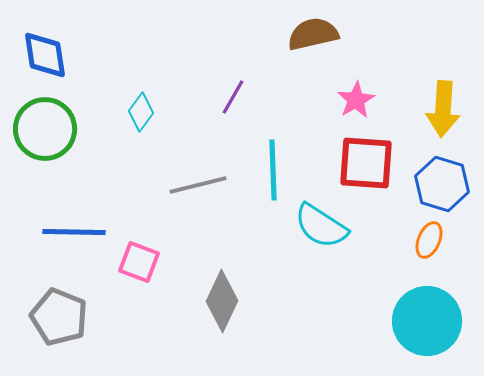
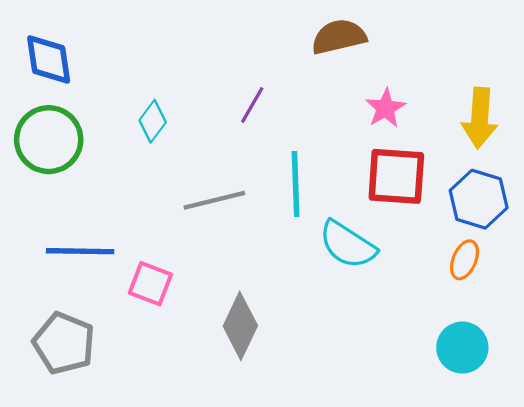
cyan circle: (427, 321) -> (462, 348), size x0.7

